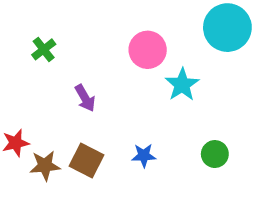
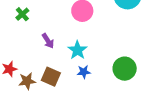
cyan star: (182, 85) -> (77, 50), moved
green circle: (215, 154) -> (125, 69), size x1.5

